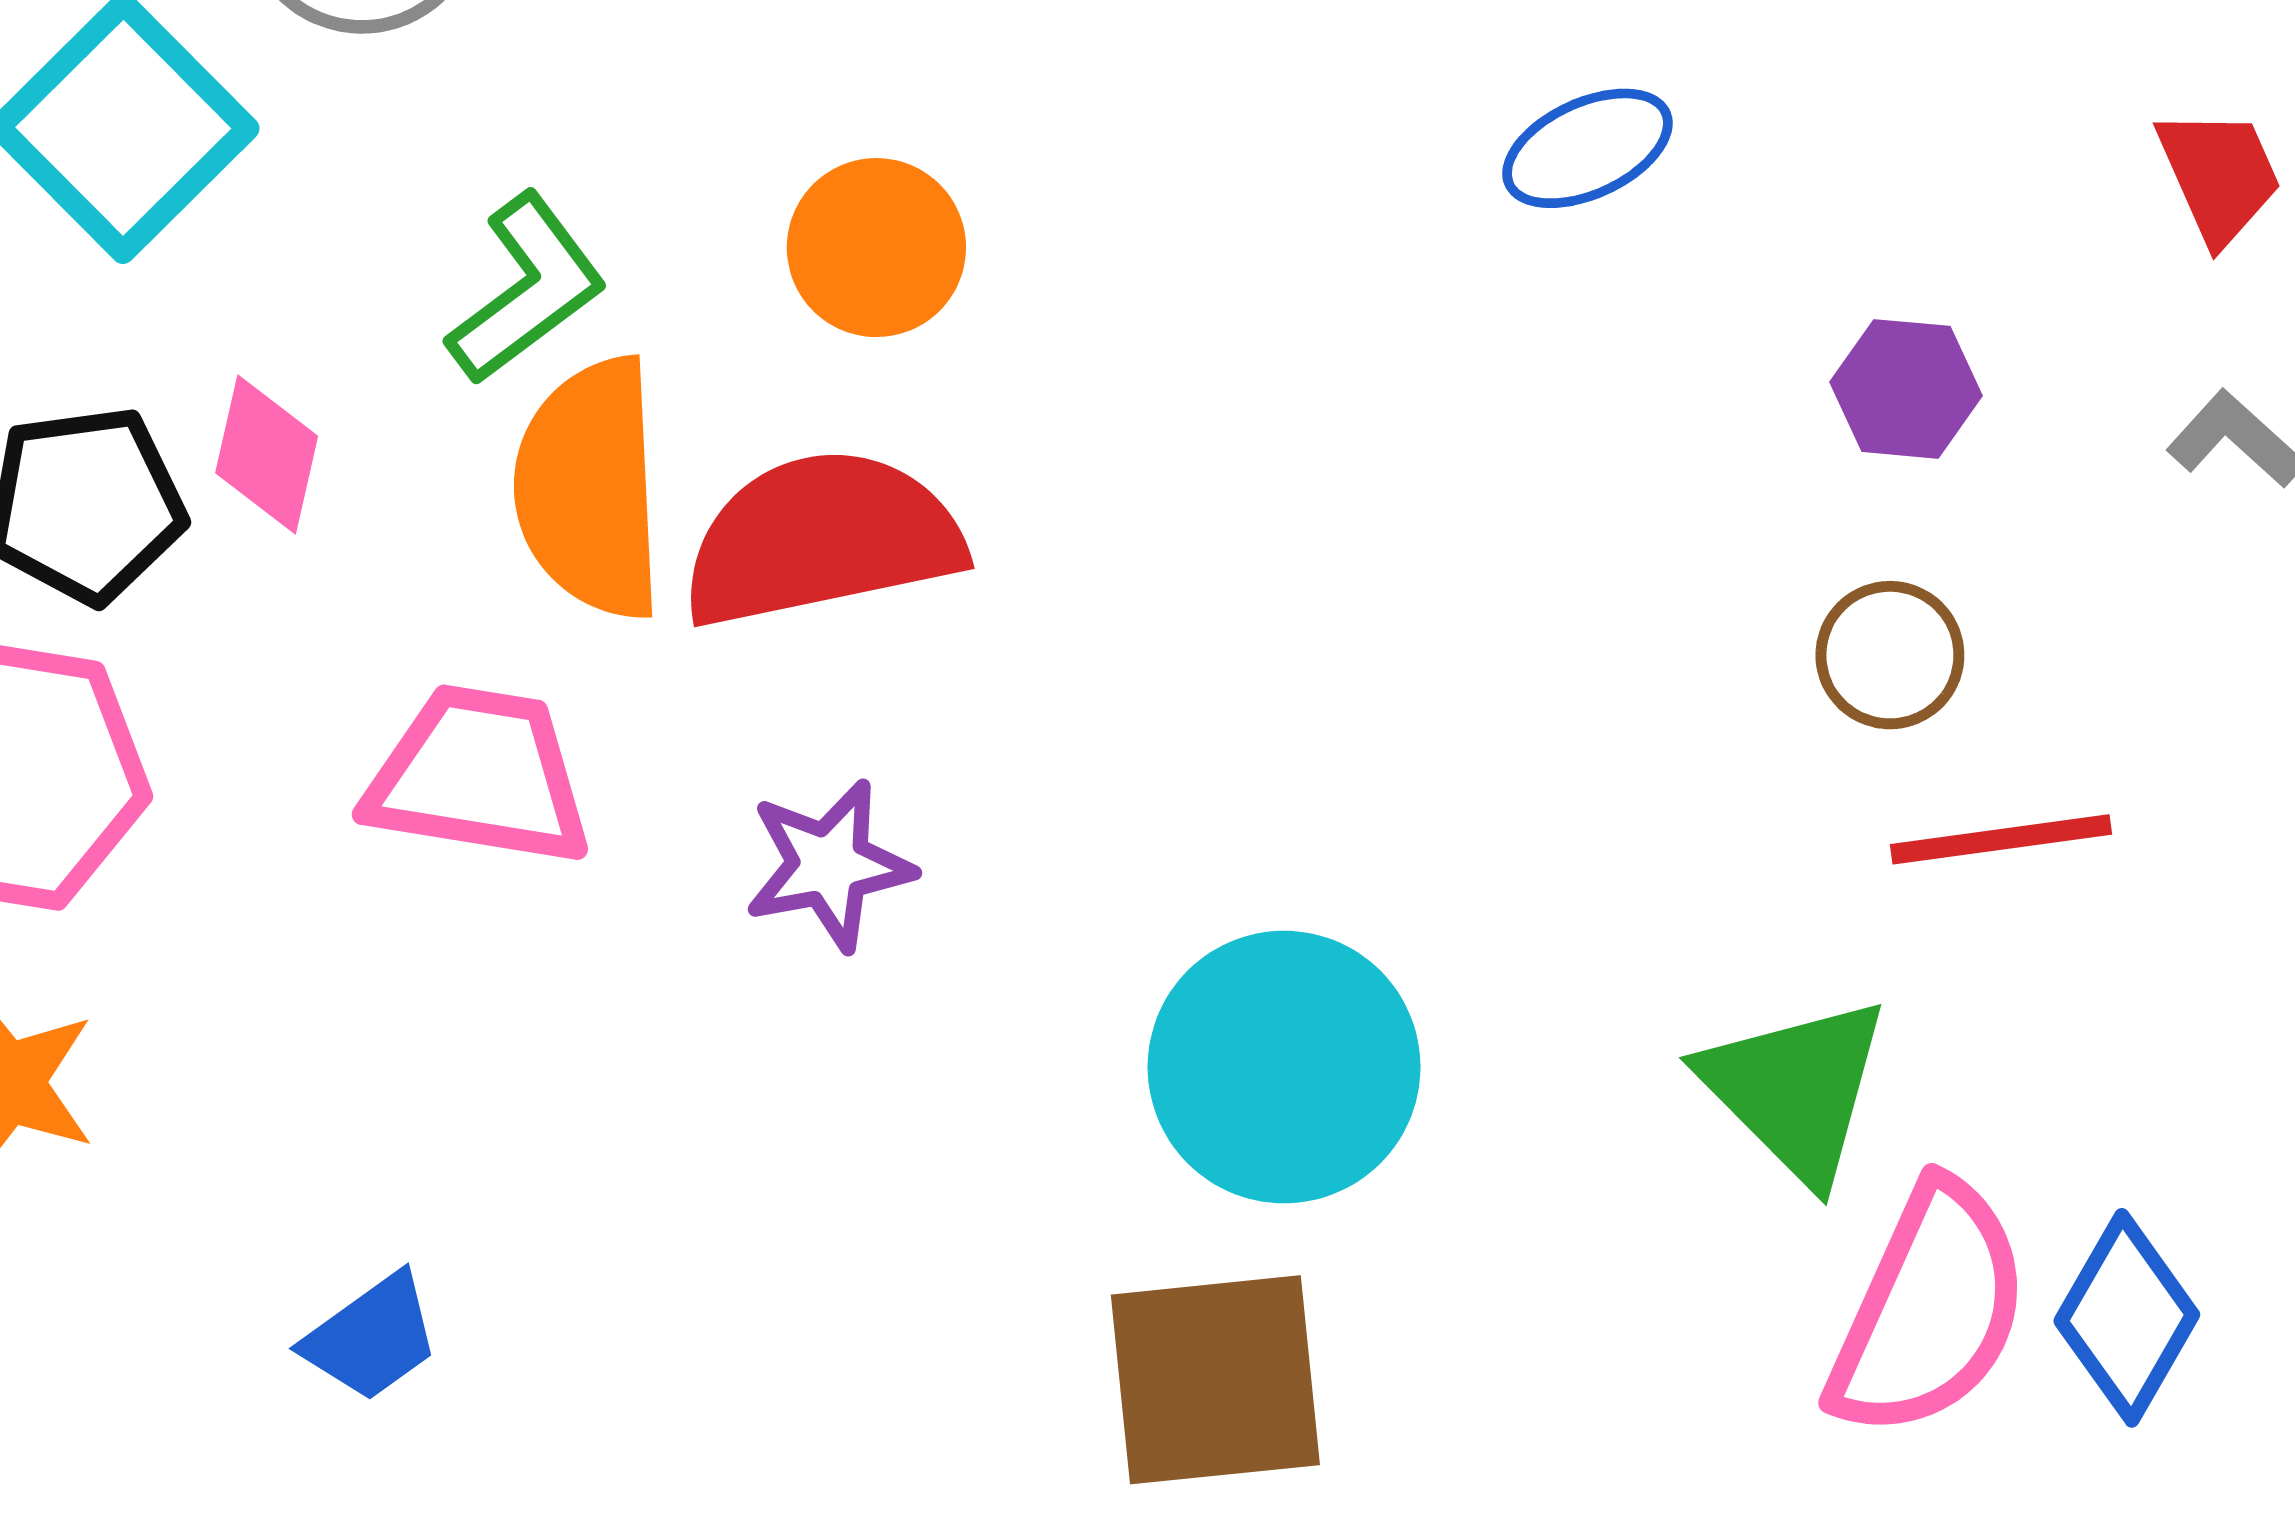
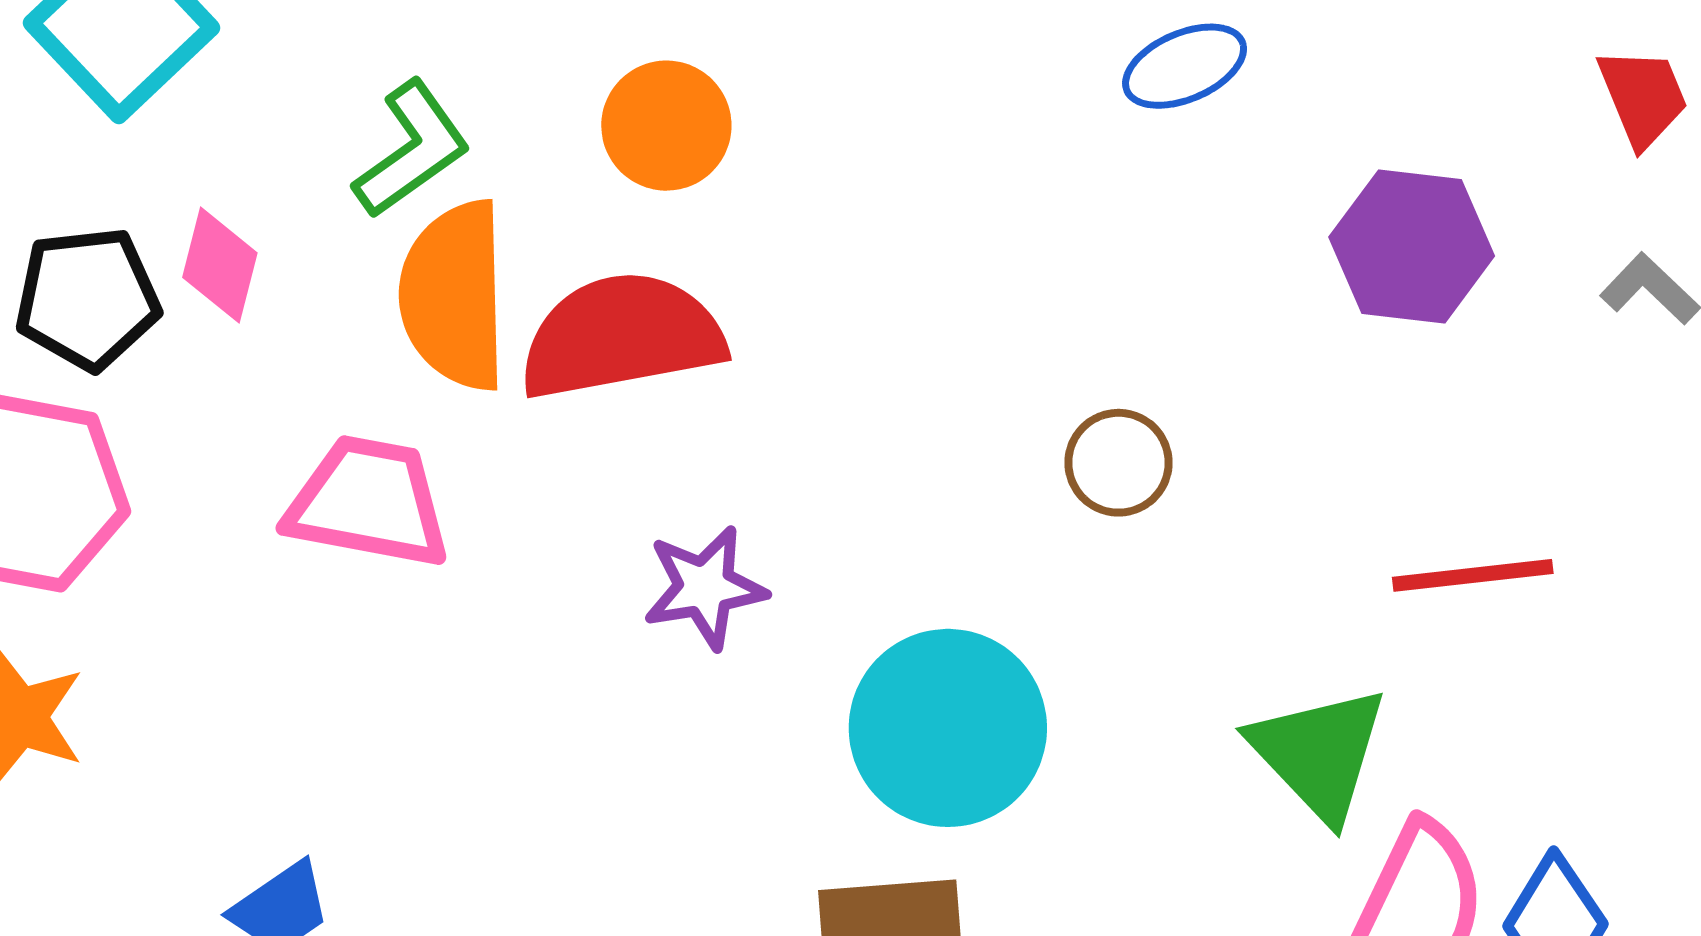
purple hexagon: (1906, 389) -> (1412, 247), size x1.5
brown circle: (1890, 655) -> (1118, 463), moved
purple star: (829, 865) -> (705, 587), moved

